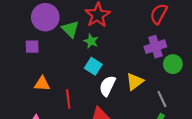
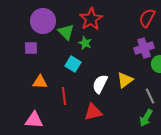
cyan square: (93, 66) -> (73, 64), moved

